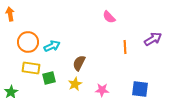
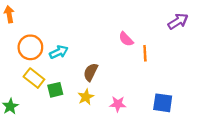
pink semicircle: (109, 17) -> (126, 39), moved
purple arrow: (153, 39) -> (178, 21), moved
yellow rectangle: (31, 68) -> (34, 78), turned 30

